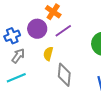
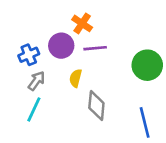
purple line: (63, 31) -> (95, 48), turned 30
cyan line: (16, 78) -> (34, 109), turned -42

